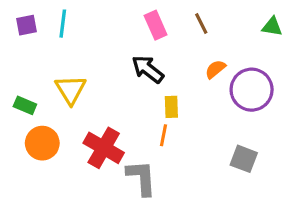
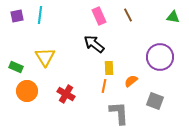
orange semicircle: (215, 69) -> (131, 81), moved
red cross: (104, 148) -> (66, 94), size x0.7
gray L-shape: (141, 178) -> (119, 113), moved

